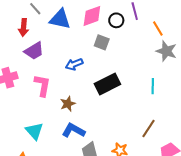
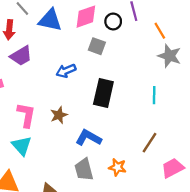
black rectangle: (107, 84) -> (103, 93), turned -50
pink L-shape: (42, 85) -> (26, 115), moved
blue L-shape: (73, 130) -> (88, 138), moved

